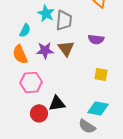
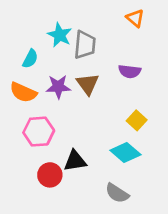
orange semicircle: (20, 54) -> (23, 92), turned -42
yellow square: (101, 74) -> (137, 120), turned 32
cyan diamond: (98, 108) -> (125, 153), moved, turned 30

